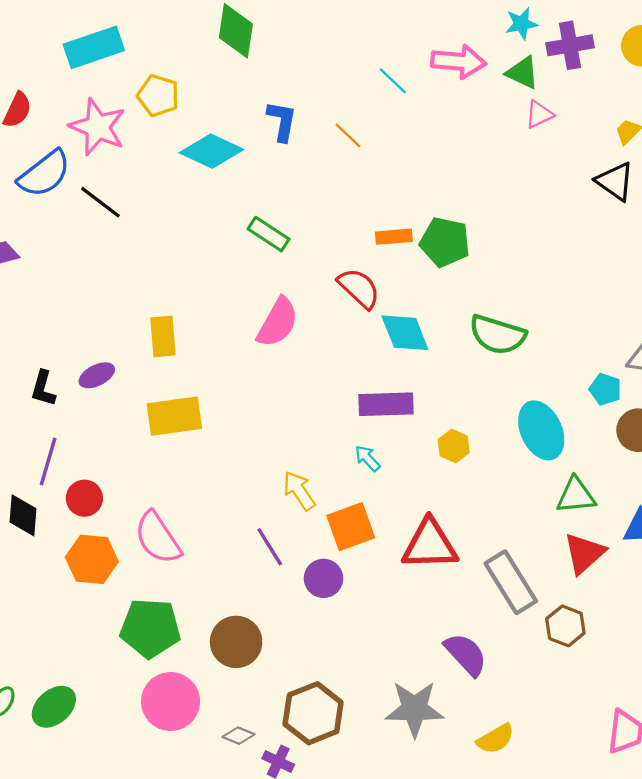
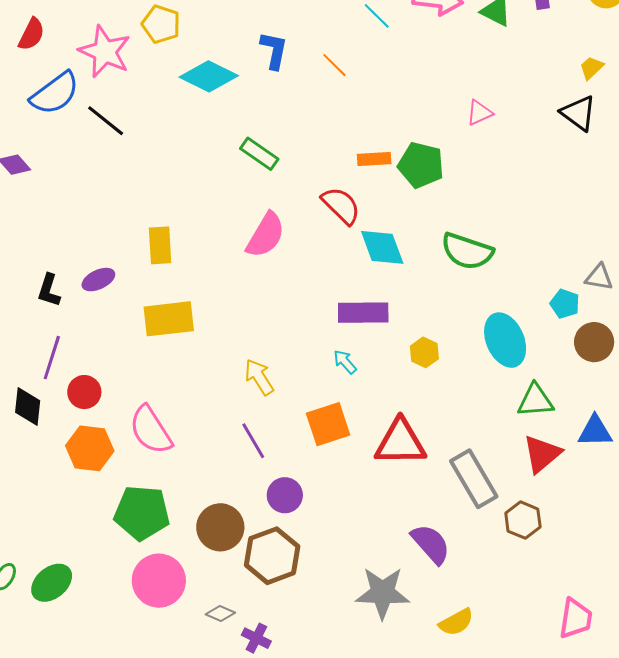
pink triangle: (539, 114) -> (479, 113), moved
yellow arrow: (299, 491) -> (259, 377), moved
purple circle: (323, 578) -> (285, 495), moved
brown hexagon: (313, 713) -> (272, 556), moved

